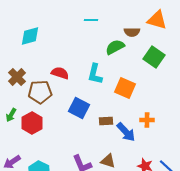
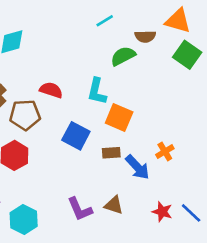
cyan line: (91, 20) -> (105, 21), moved, turned -32
green square: (154, 57) -> (187, 55), moved
orange square: (125, 88) -> (119, 118), moved
orange cross: (147, 120) -> (165, 152), turned -32

